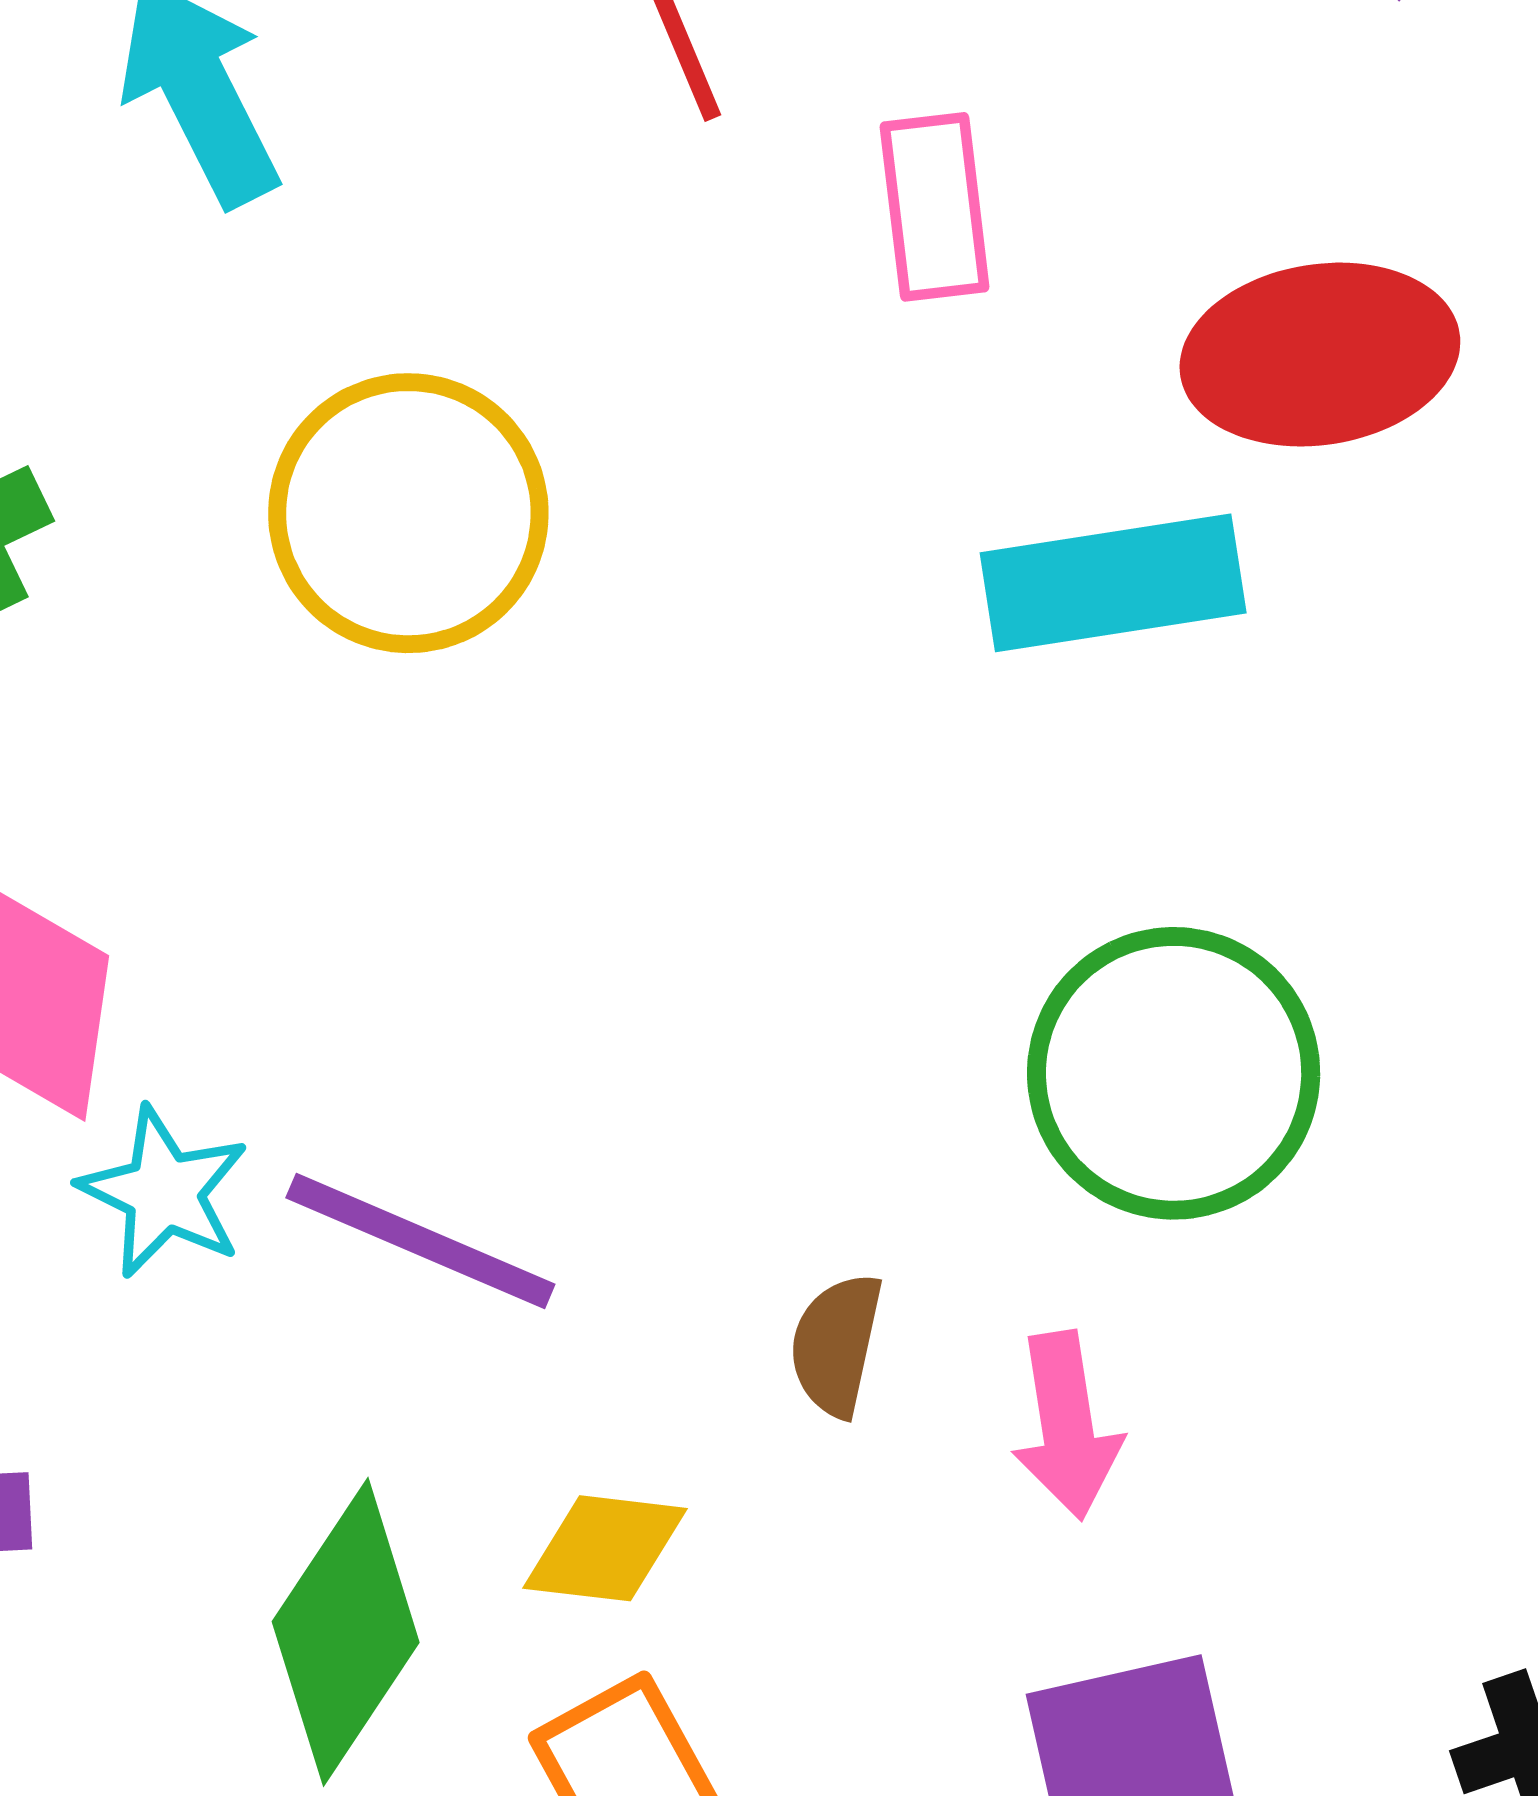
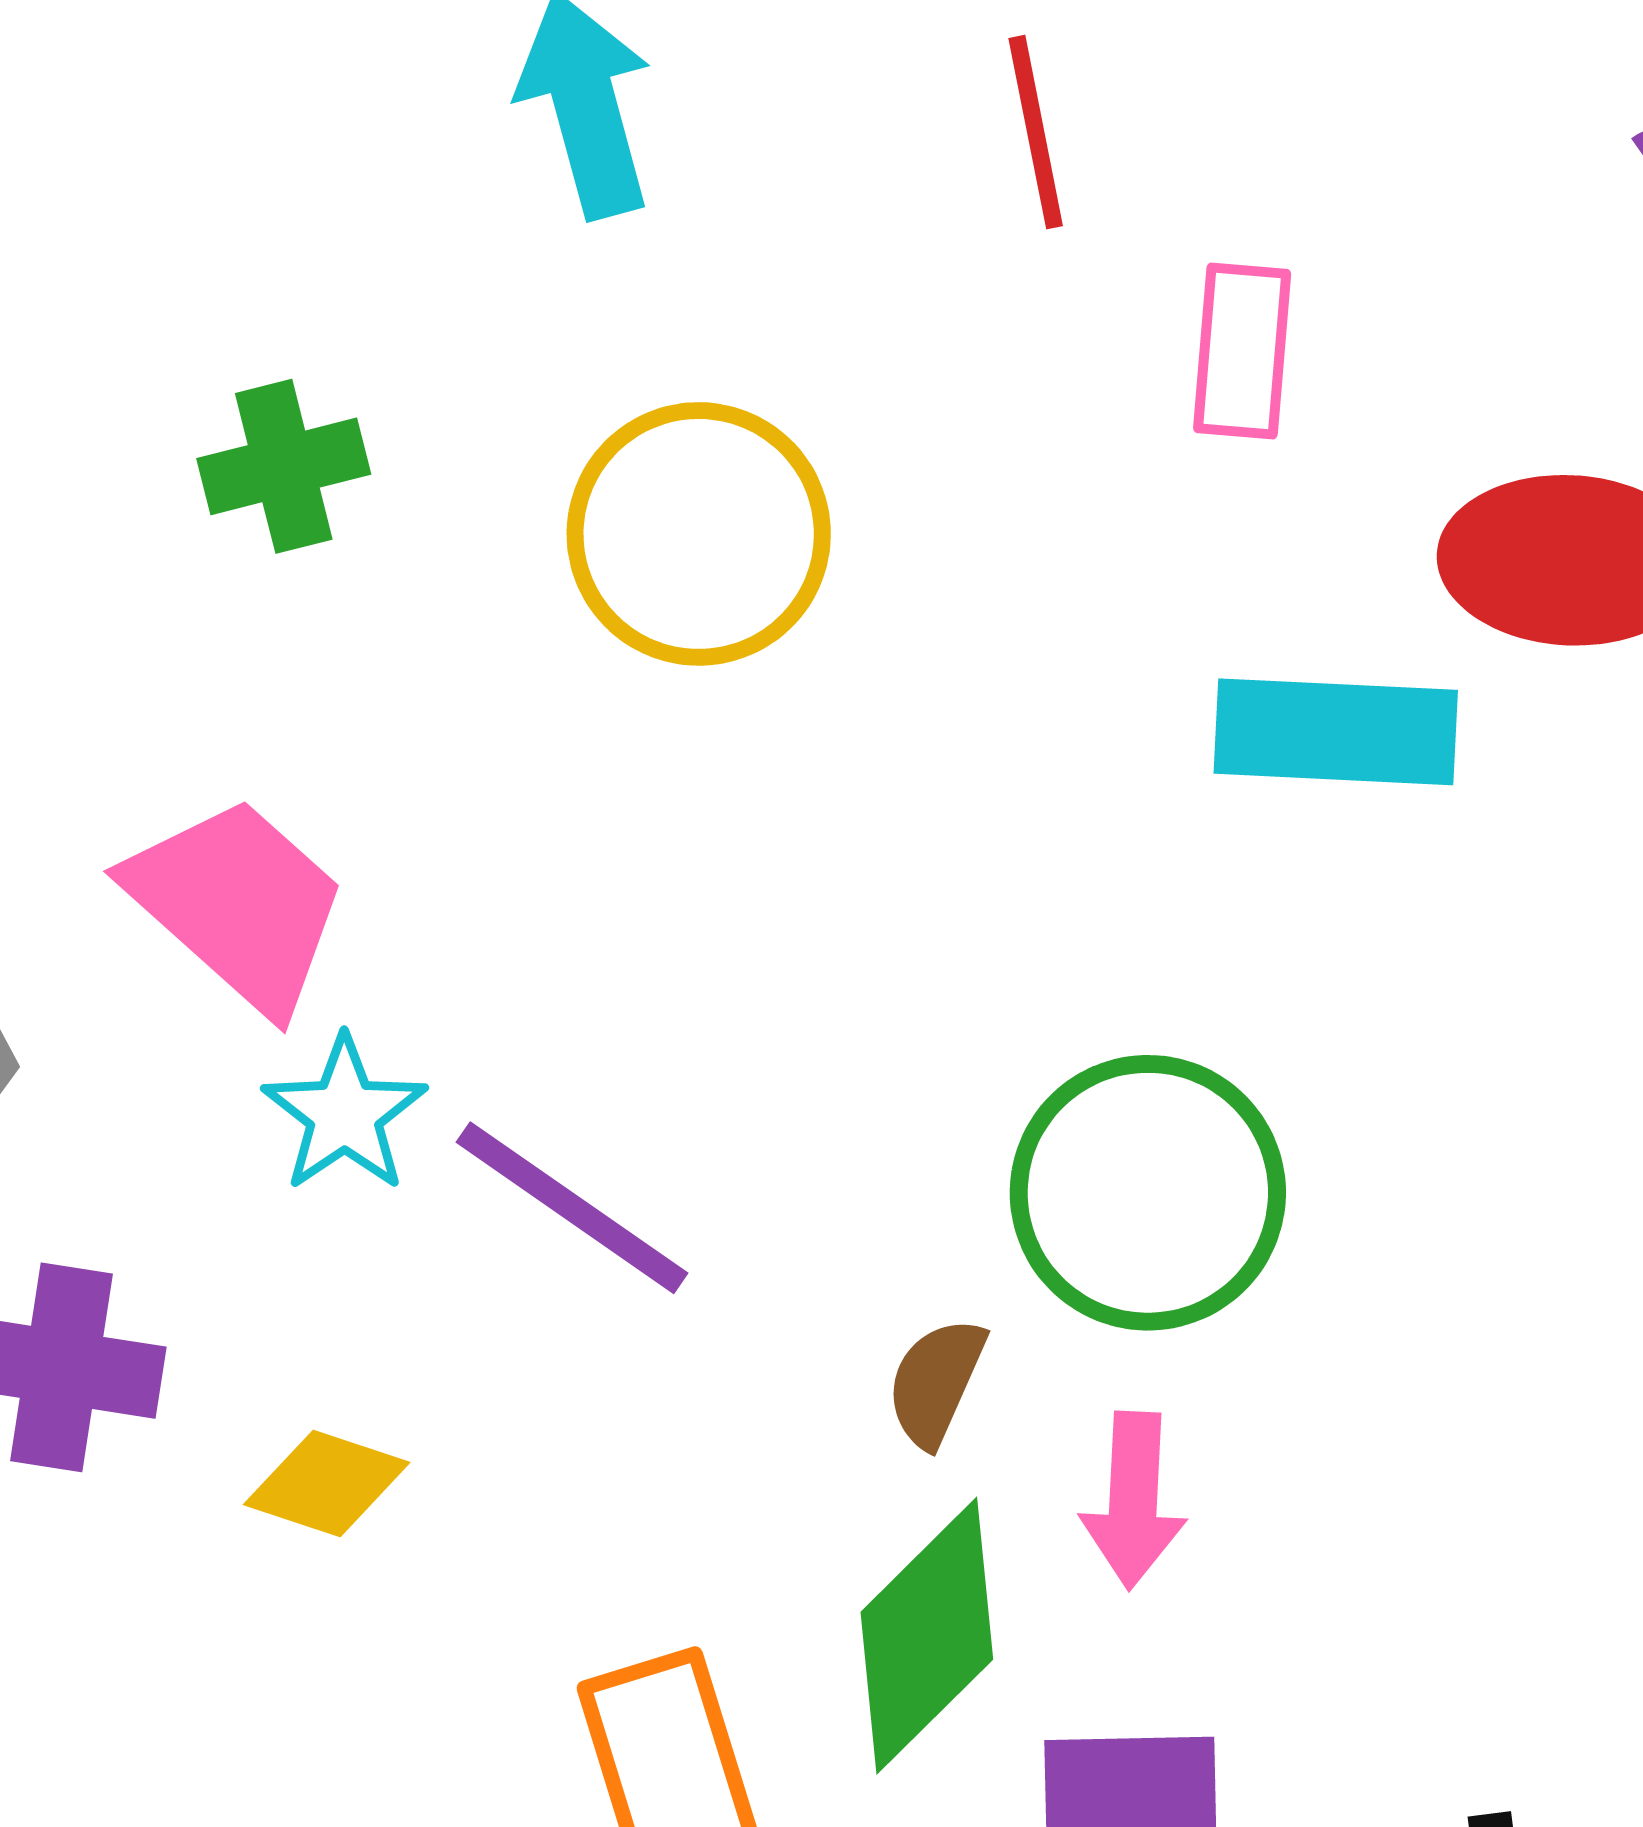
green circle: (1174, 1073) -> (1148, 1193), moved
yellow diamond: (605, 1548) -> (327, 1484), moved
green diamond: (346, 1632) -> (927, 1636), moved

